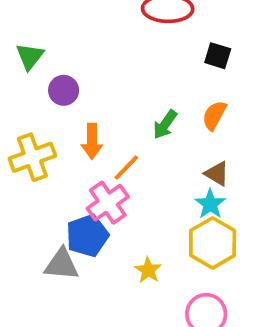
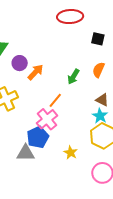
orange arrow: (92, 141) -> (35, 72), moved, turned -132

